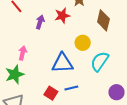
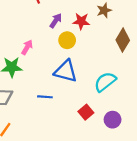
yellow circle: (83, 43) -> (67, 40), moved
blue line: (71, 88) -> (45, 97), moved
red square: (51, 93) -> (86, 112), moved

